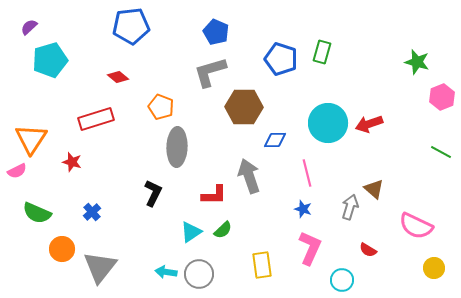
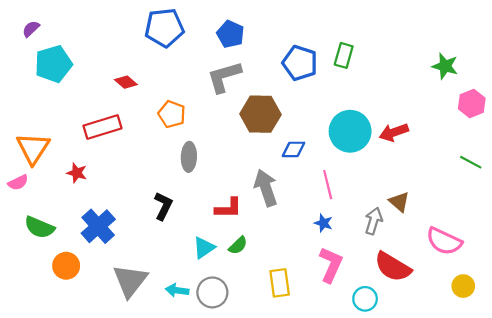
blue pentagon: (131, 26) -> (164, 28), moved
gray ellipse: (177, 147) -> (189, 157), size x0.7
blue cross: (92, 212) -> (98, 226), size x1.8
red semicircle: (368, 250) -> (393, 267), size x2.0
gray triangle: (100, 267) -> (130, 281), moved

